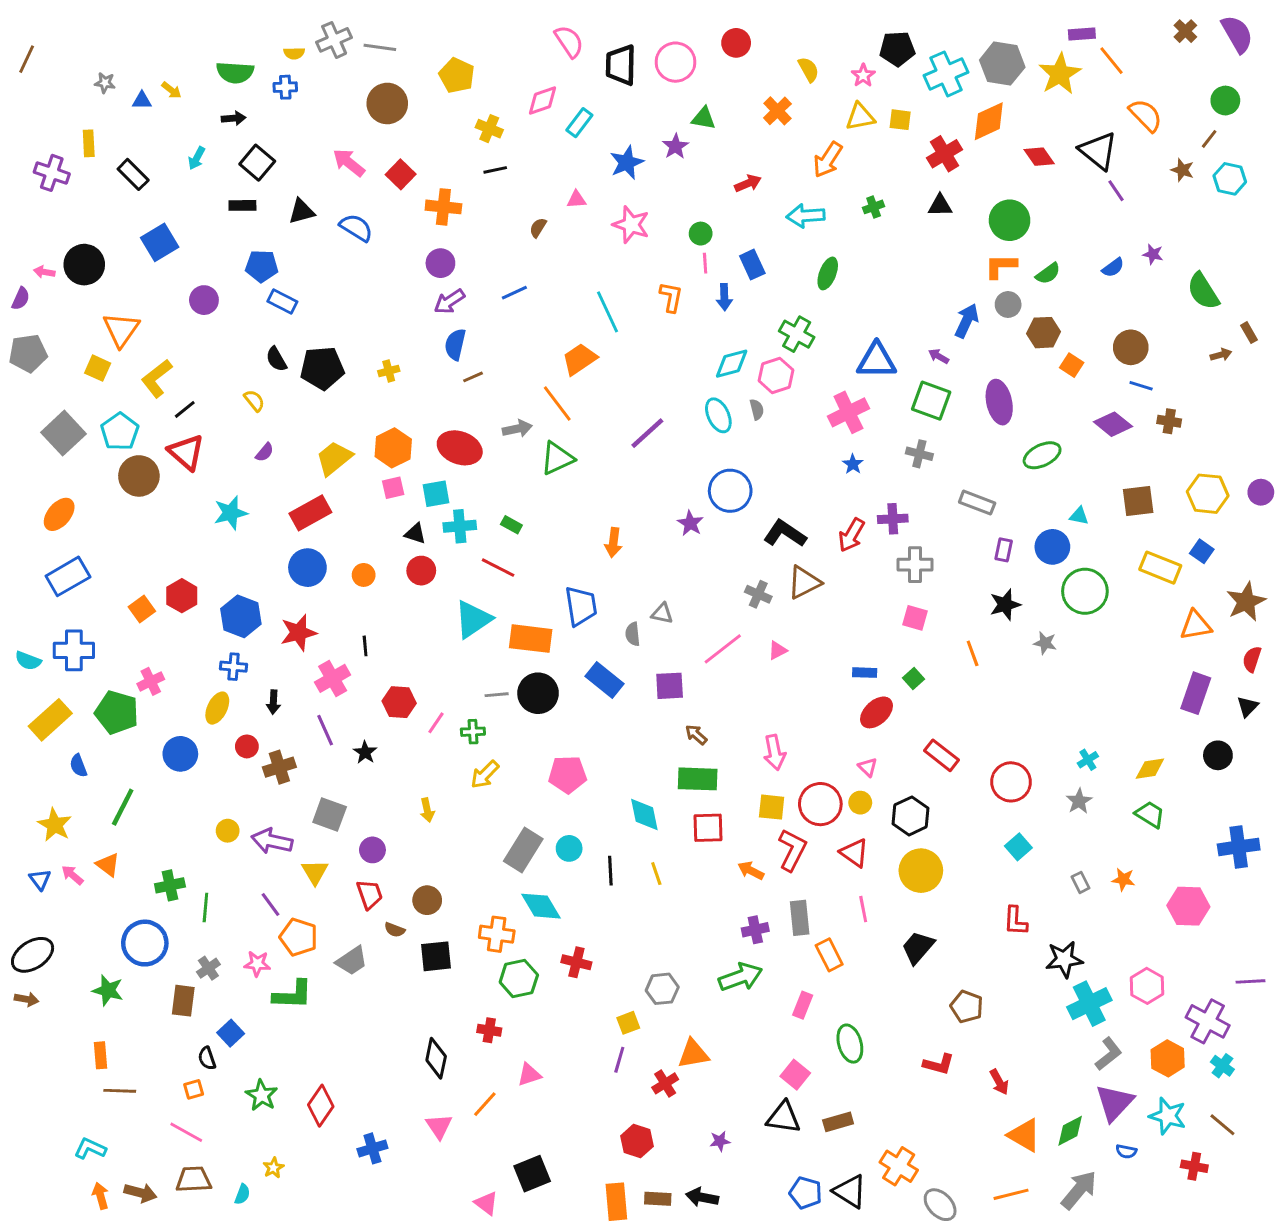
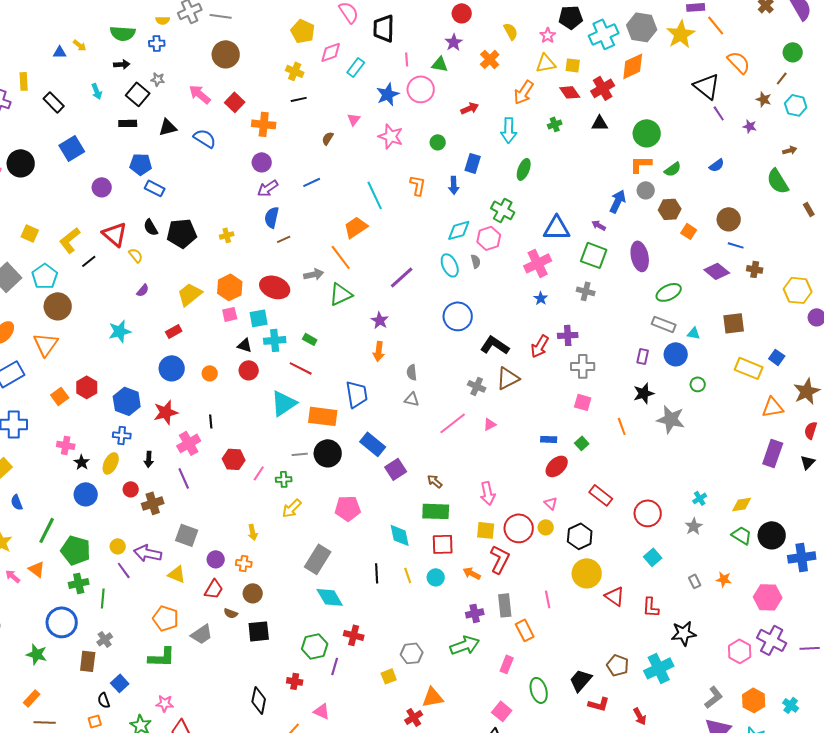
pink circle: (675, 62) -> (421, 89), moved
yellow pentagon: (457, 75) -> (303, 31), moved
gray star: (105, 83) -> (158, 79), moved
purple star: (675, 146) -> (454, 42), moved
red diamond: (1039, 157) -> (570, 92), moved
cyan arrow: (197, 158) -> (97, 91), turned -49
pink triangle: (576, 200) -> (354, 119), turned -48
cyan arrow: (806, 216) -> (509, 130), turned -85
purple star: (1153, 254) -> (750, 126), moved
pink line: (705, 263) -> (407, 59), moved
blue rectangle: (752, 265) -> (473, 163), turned 42
orange triangle: (121, 330) -> (46, 344), moved
brown arrow: (1221, 355) -> (790, 150), moved
red triangle: (186, 452) -> (115, 234), moved
yellow hexagon: (1208, 494) -> (798, 290), moved
gray rectangle: (977, 503) -> (664, 324), moved
red rectangle: (310, 513) -> (174, 331), size x0.6
purple star: (690, 523) -> (380, 320), moved
green circle: (1085, 591) -> (698, 384), size x0.5
gray semicircle: (633, 634) -> (412, 372), moved
gray star: (1045, 643) -> (671, 419), size x1.8
pink cross: (151, 681) -> (66, 445), turned 36
purple square: (670, 686) -> (396, 469), moved, turned -30
green pentagon: (117, 712) -> (76, 550), moved
black star: (365, 752) -> (82, 462), moved
black circle: (1218, 755) -> (772, 535), moved, size x1.4
cyan circle: (569, 848) -> (436, 577), moved
red triangle: (854, 853) -> (615, 596), moved
yellow triangle: (315, 872) -> (177, 574), turned -36
red trapezoid: (370, 894) -> (214, 589), turned 50
purple line: (270, 905) -> (124, 570), moved
orange cross: (497, 934) -> (244, 563), moved, size x0.7
black trapezoid: (918, 947) -> (581, 680), moved
pink star: (257, 964) -> (165, 703), moved
cyan cross: (1089, 1004) -> (659, 668), moved
purple cross: (1208, 1021) -> (772, 640), moved
orange rectangle: (101, 1055) -> (32, 698), turned 48
purple line: (619, 1060) -> (335, 666), moved
pink triangle: (529, 1075) -> (322, 711), turned 42

